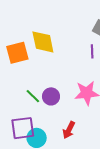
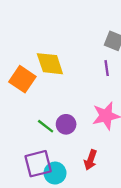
orange square: (17, 53) -> (22, 79), turned -35

